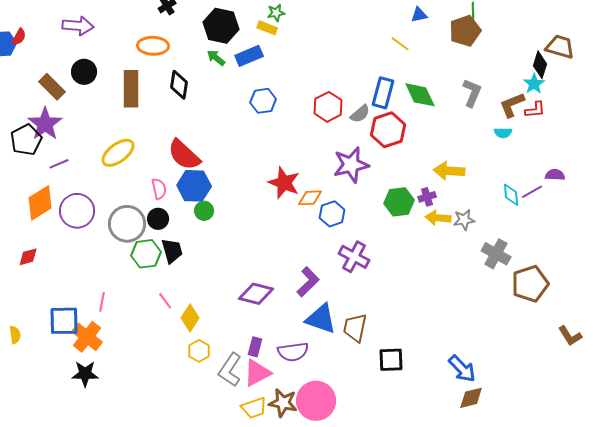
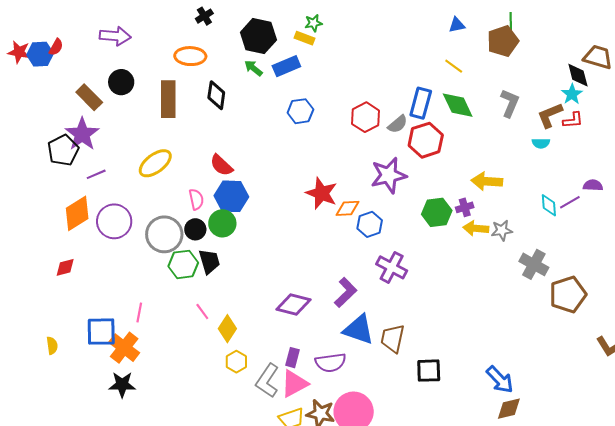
yellow line: (400, 44) -> (454, 66), moved
black diamond: (540, 65) -> (578, 75), turned -32
red semicircle: (184, 155) -> (221, 165), size x0.7
green circle: (204, 211) -> (222, 223), moved, size x1.4

